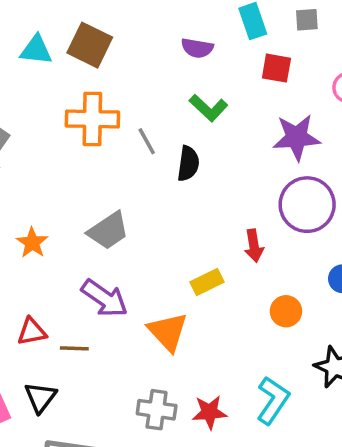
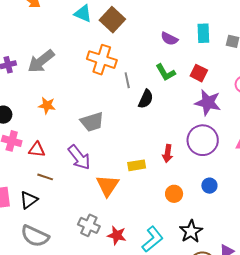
red square: (276, 68) -> (199, 73), moved
orange star: (32, 243) -> (47, 105), moved, turned 30
red triangle: (32, 332) -> (37, 149), moved
brown line: (74, 348) -> (45, 177), moved

